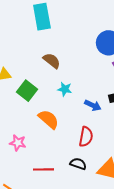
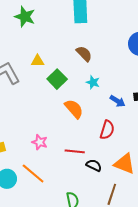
pink star: (18, 143) -> (40, 142), moved
black semicircle: (78, 164) -> (94, 165), moved
red line: (43, 169) -> (75, 151), moved

